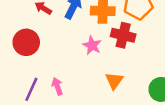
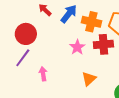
red cross: (123, 35) -> (103, 44), turned -30
purple line: (31, 89) -> (23, 58), moved

